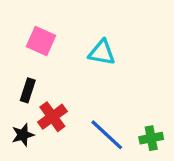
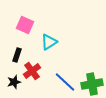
cyan triangle: (102, 53) -> (49, 42), moved, turned -42
green cross: (151, 138) -> (92, 84), size x1.5

